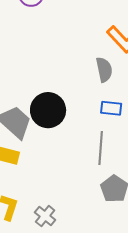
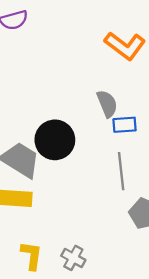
gray semicircle: (104, 70) -> (107, 104), moved

